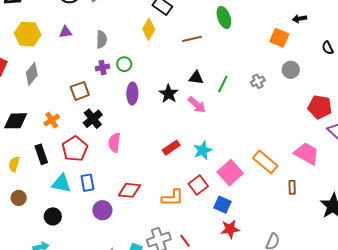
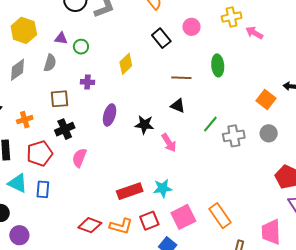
yellow diamond: (149, 29) -> (126, 64), moved
gray semicircle: (102, 39) -> (50, 63), moved
green circle: (124, 64) -> (81, 47), moved
black triangle: (196, 78) -> (178, 106), moved
gray cross: (258, 81) -> (234, 136), size x1.5
green line: (223, 84) -> (210, 124), moved
black star: (169, 94) -> (144, 125), turned 30
red rectangle: (171, 148) -> (130, 191), moved, size x1.4
pink trapezoid: (307, 154) -> (271, 232), moved, turned -136
red diamond: (129, 190) -> (90, 225), moved
purple circle: (102, 210) -> (19, 235), moved

